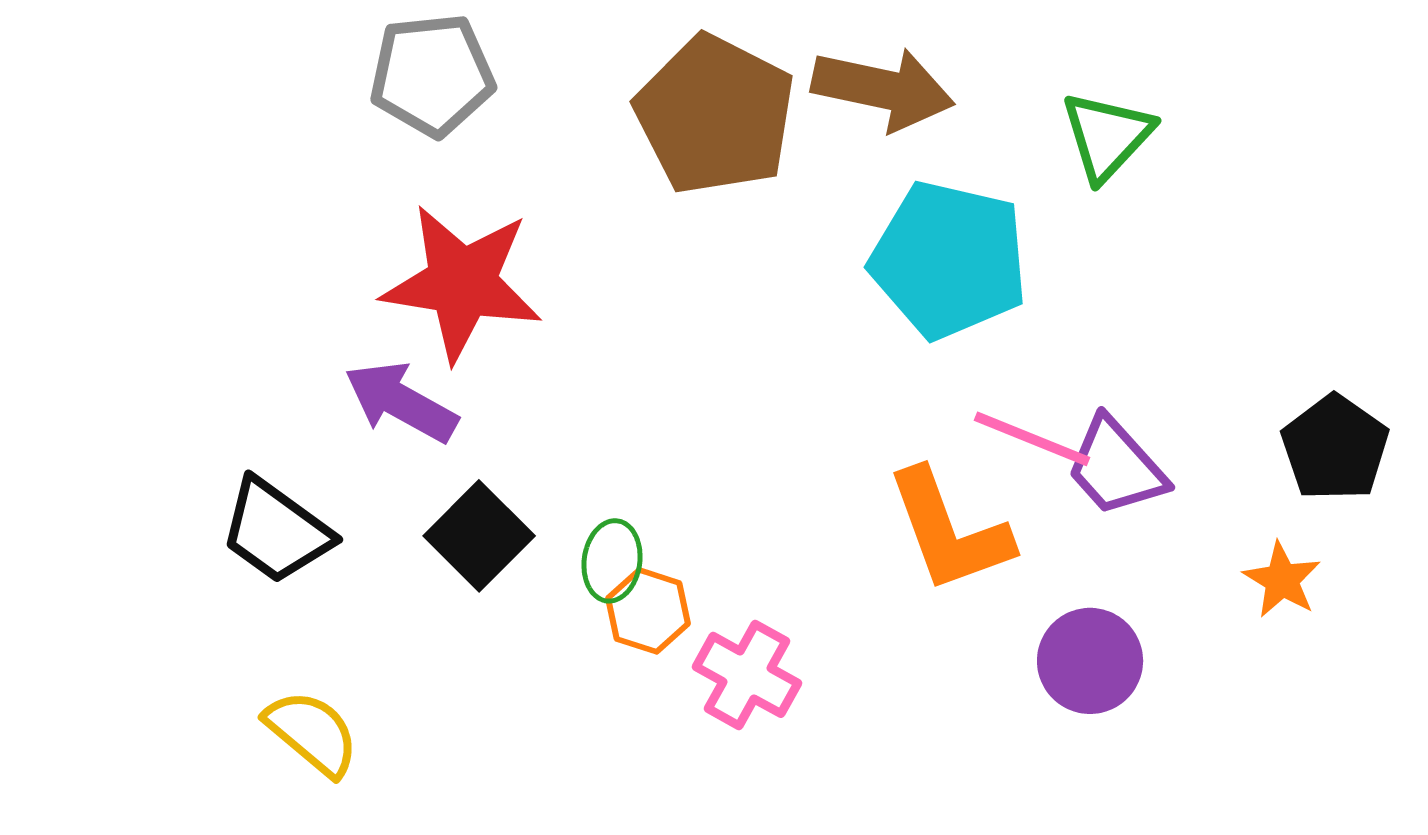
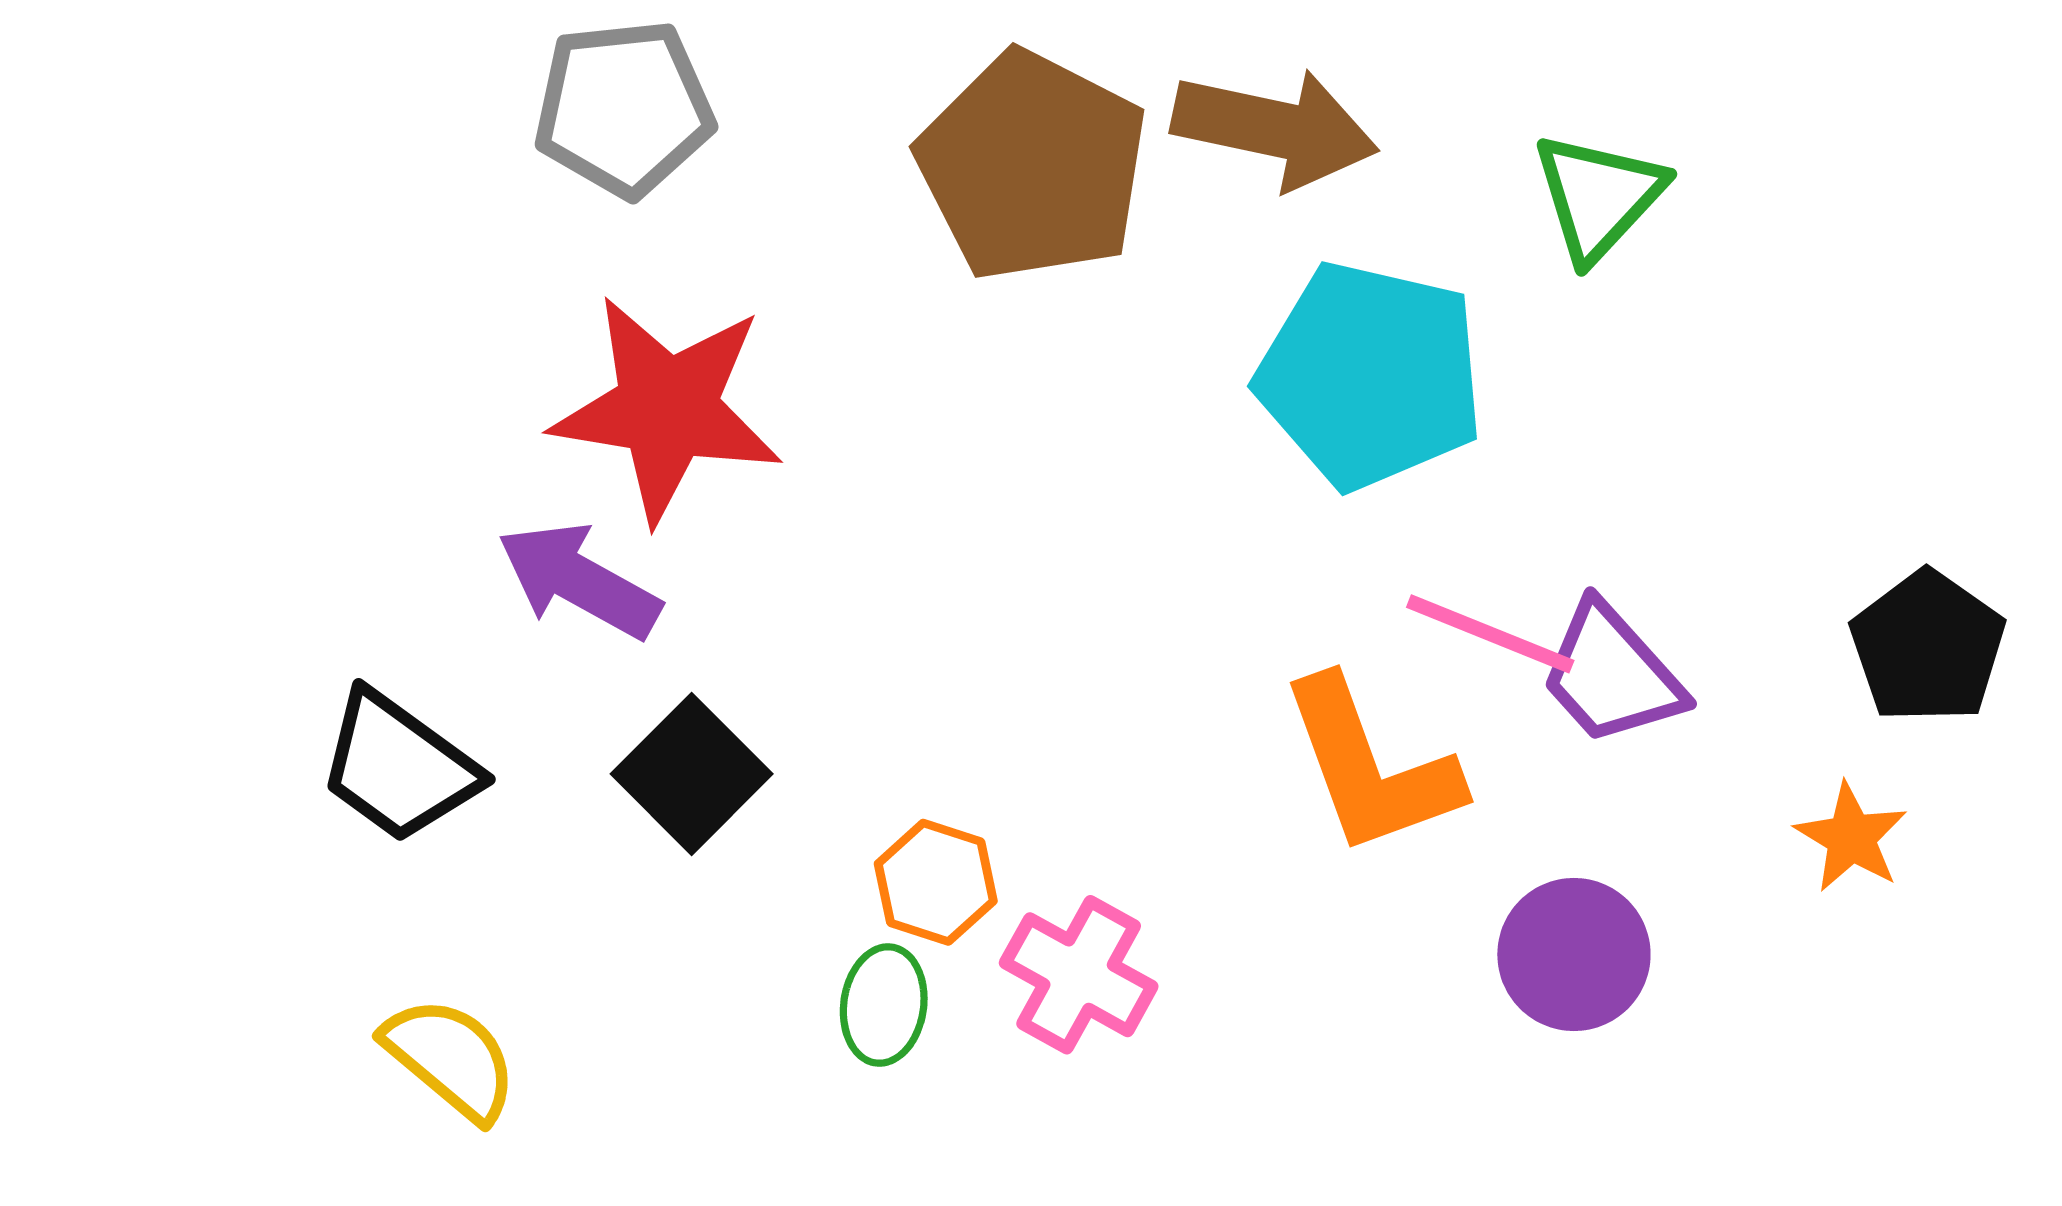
green ellipse: (612, 561) -> (884, 1005), moved

